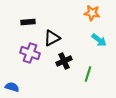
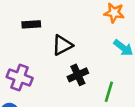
purple cross: (30, 53) -> (20, 77), moved

